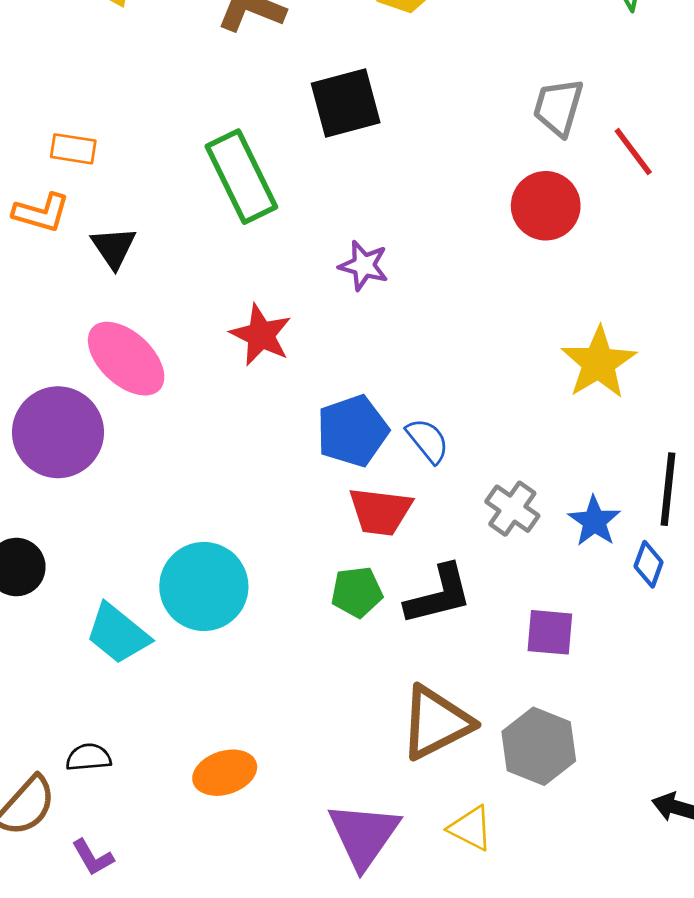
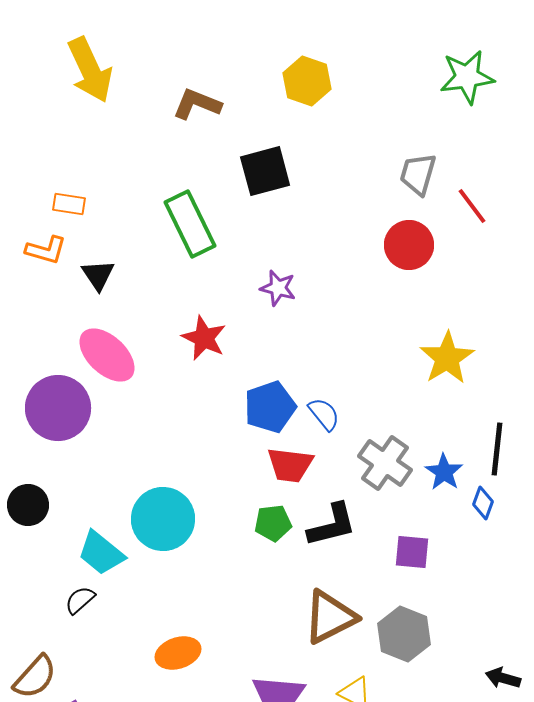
gray cross: (512, 509) -> (385, 463), size x1.4
black semicircle: (89, 757) -> (80, 600), moved, turned -36

